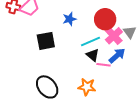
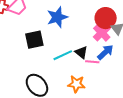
blue star: (69, 19) -> (57, 17), size x1.5
red circle: (105, 19) -> (106, 18), moved
cyan line: (91, 42) -> (63, 55), moved

